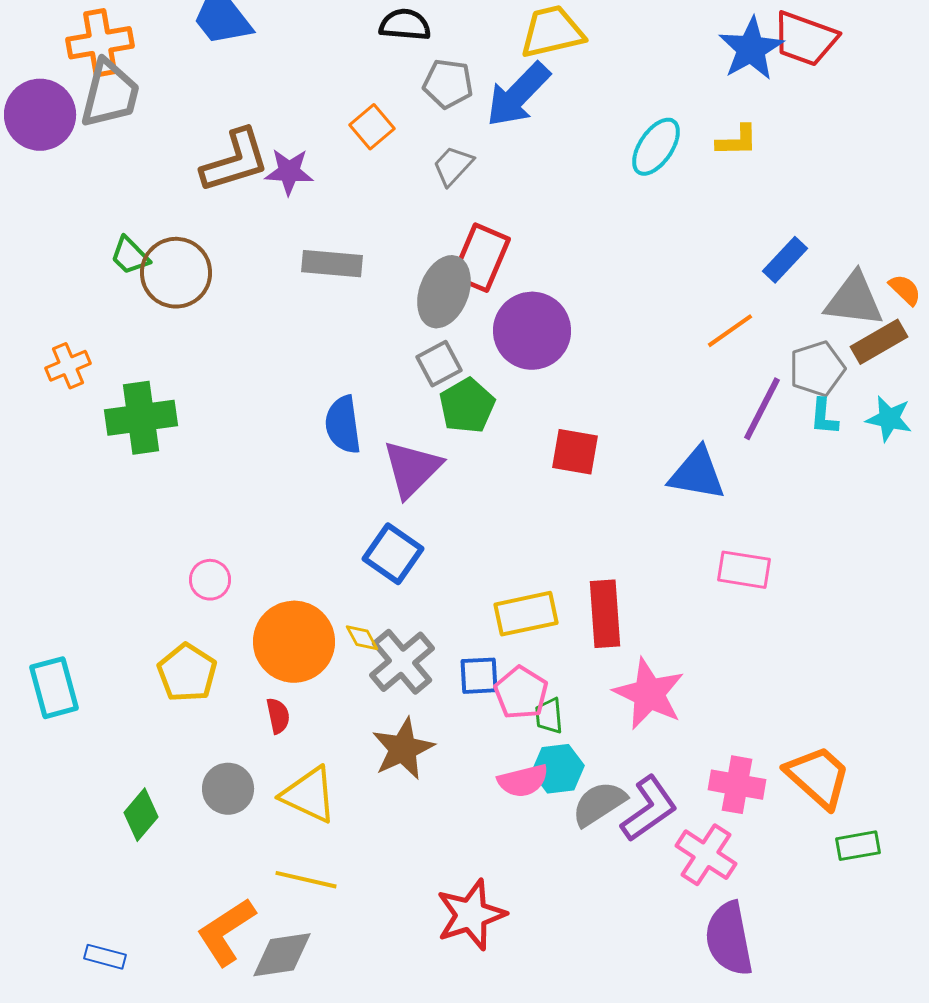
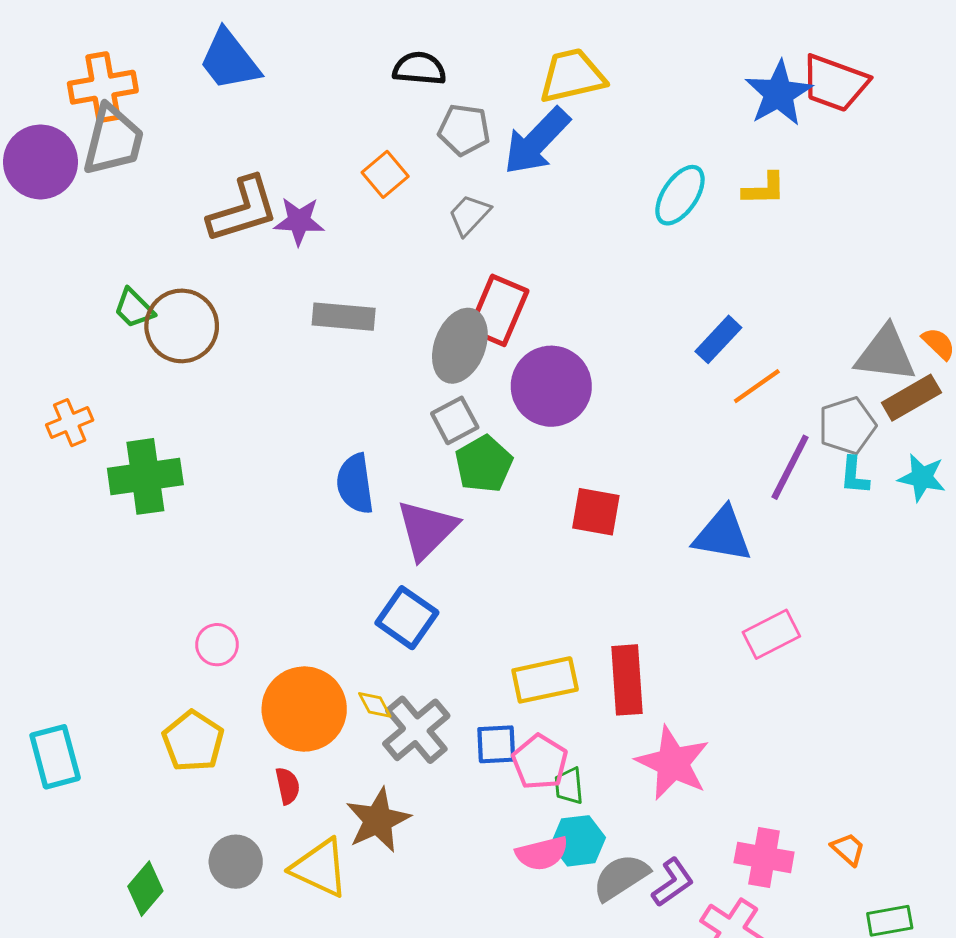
blue rectangle: (785, 260) -> (718, 339), moved
pink rectangle: (744, 570) -> (771, 634), turned -36
brown star: (403, 749) -> (378, 820), moved
orange trapezoid: (818, 777) -> (848, 849), size x0.5
purple L-shape: (649, 809) -> (673, 882), size x0.7

